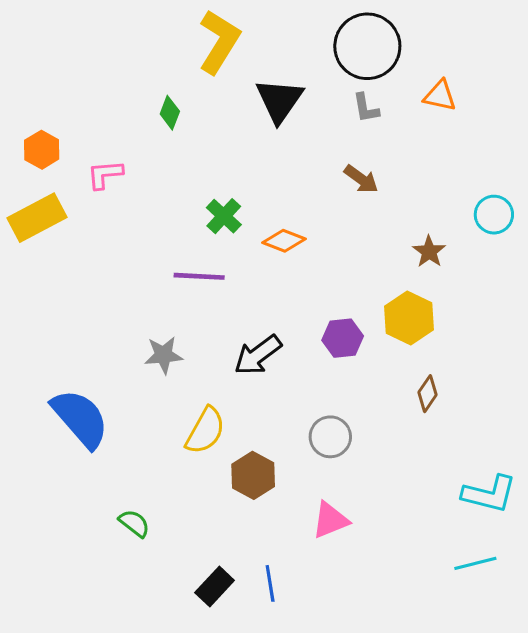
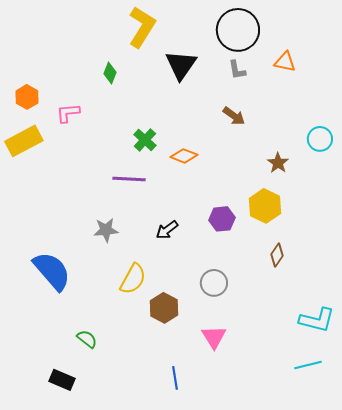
black arrow: (258, 355) -> (167, 230), size x0.7
pink triangle: (330, 520) -> (214, 337), turned -40
black rectangle: (215, 587) -> (62, 380), moved, turned 70

